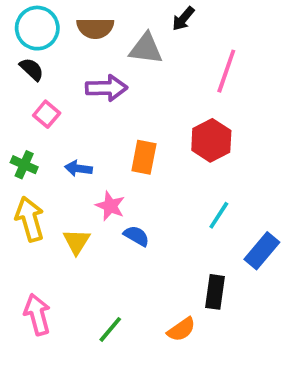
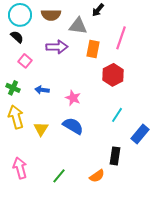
orange rectangle: (144, 157) -> (93, 49), moved
pink star: (110, 206) -> (73, 98), moved
blue semicircle: (136, 236) -> (73, 126), size x1.5

